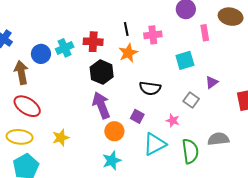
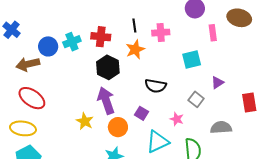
brown arrow: (21, 73) -> (28, 64), turned -95
yellow star: (61, 138) -> (85, 121), moved, turned -30
gray semicircle: (218, 139) -> (221, 128), moved

